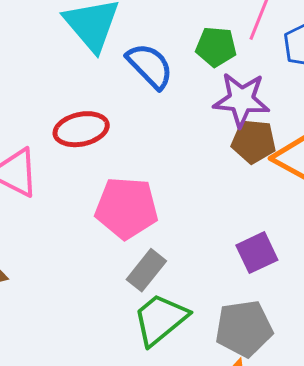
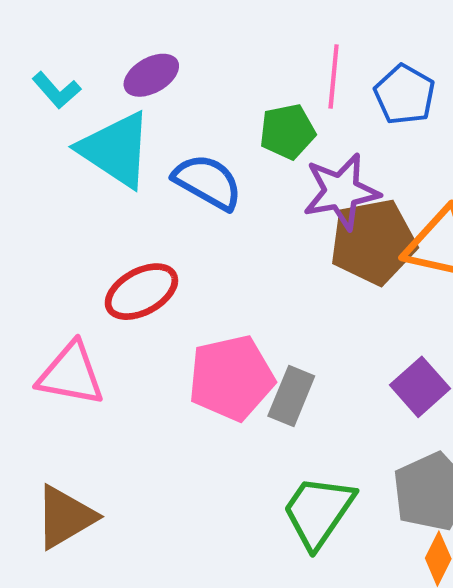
brown pentagon: (254, 141) -> (373, 242), size x1.4
gray rectangle: (146, 270) -> (291, 396), moved

